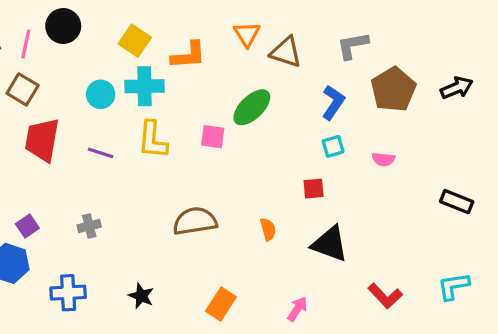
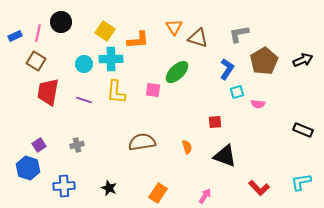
cyan square: (333, 146) -> (237, 92), moved

